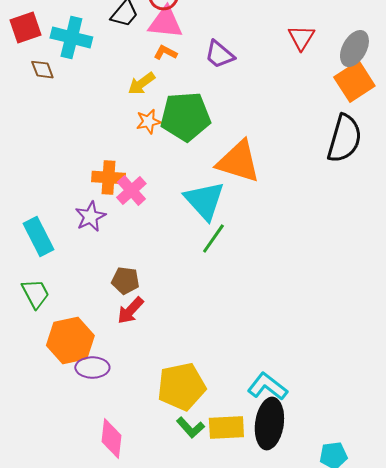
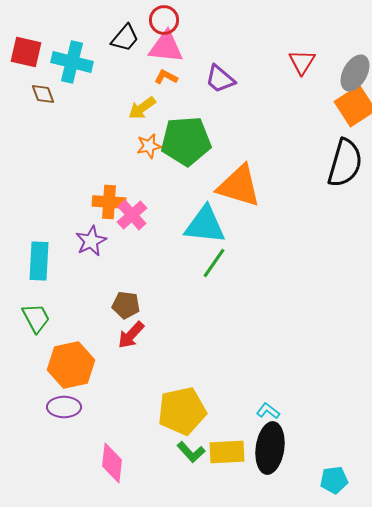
red square: (25, 28) -> (26, 52), turned 32
cyan triangle: (204, 201) -> (205, 225), turned -42
cyan rectangle: (38, 237) -> (39, 261), turned 30
purple ellipse: (92, 368) -> (64, 407), moved
cyan L-shape: (267, 387) -> (268, 411), size x0.6

